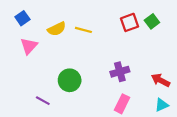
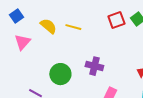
yellow semicircle: (57, 29) -> (48, 26), turned -114
purple cross: (120, 72) -> (94, 66), moved, turned 30

